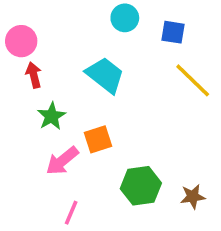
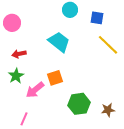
red arrow: (34, 75) -> (19, 54), moved, turned -88
green star: (52, 116) -> (16, 76), moved
pink line: (71, 213) -> (24, 119), moved

